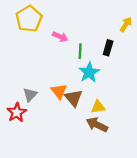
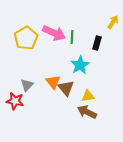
yellow pentagon: (29, 19) -> (26, 38), moved
pink arrow: (60, 37) -> (54, 33), size x1.6
green line: (80, 51) -> (72, 37), moved
red star: (17, 112) -> (15, 101), turned -30

